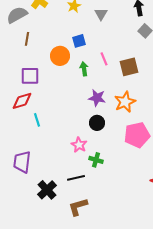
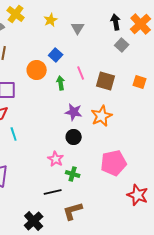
blue square: (79, 41) -> (56, 55), turned -32
brown square: (129, 67) -> (106, 81), turned 30
pink pentagon: (137, 135) -> (114, 163), moved
black cross: (47, 190) -> (34, 221), moved
brown L-shape: (78, 207) -> (73, 211), moved

